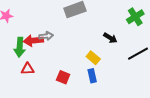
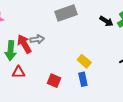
black arrow: (110, 38) -> (106, 21), moved
red arrow: (33, 41) -> (24, 44), turned 66

